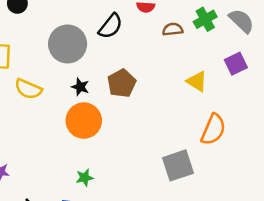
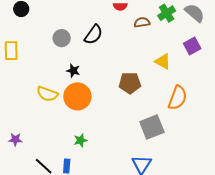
black semicircle: (111, 26) -> (93, 35), moved
gray circle: (68, 44) -> (62, 38), size x0.6
brown pentagon: (122, 83) -> (130, 83), moved, turned 30
yellow semicircle: (28, 89) -> (47, 94), moved

